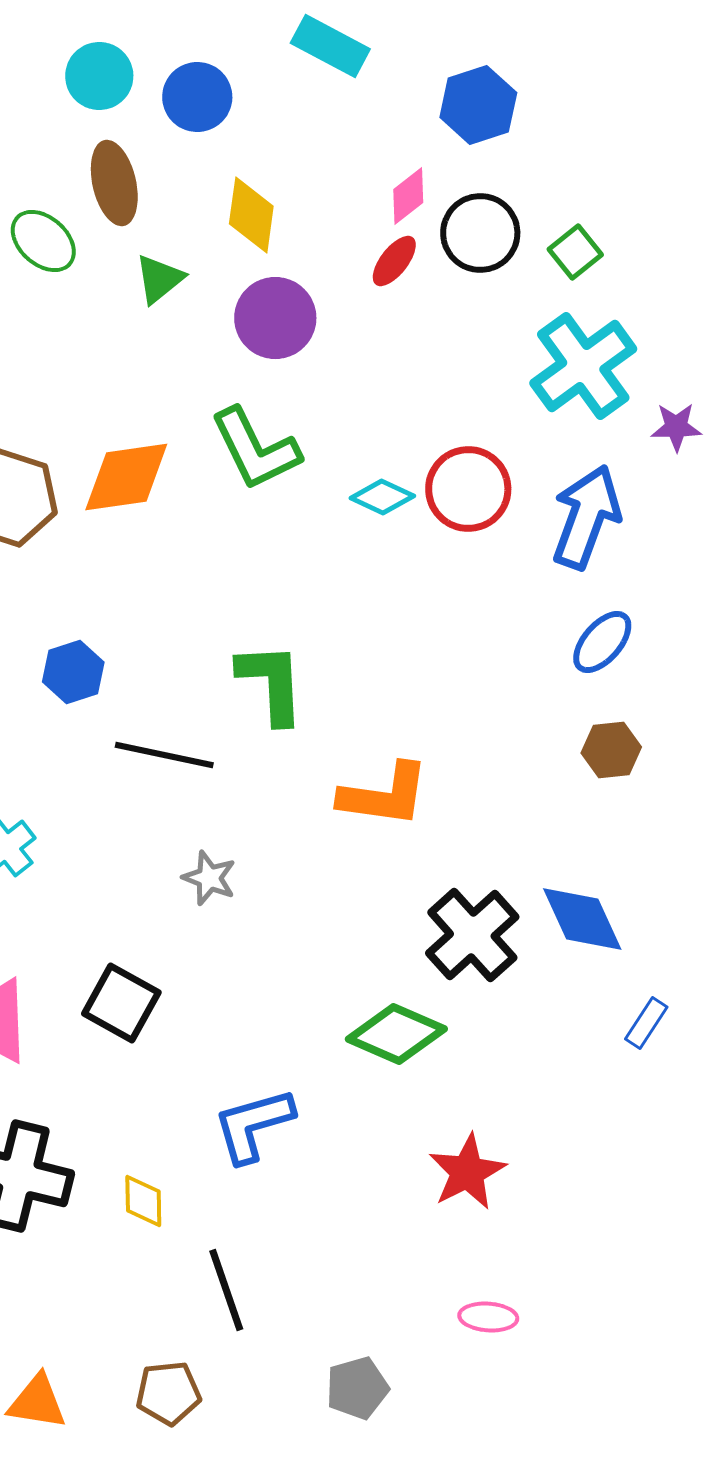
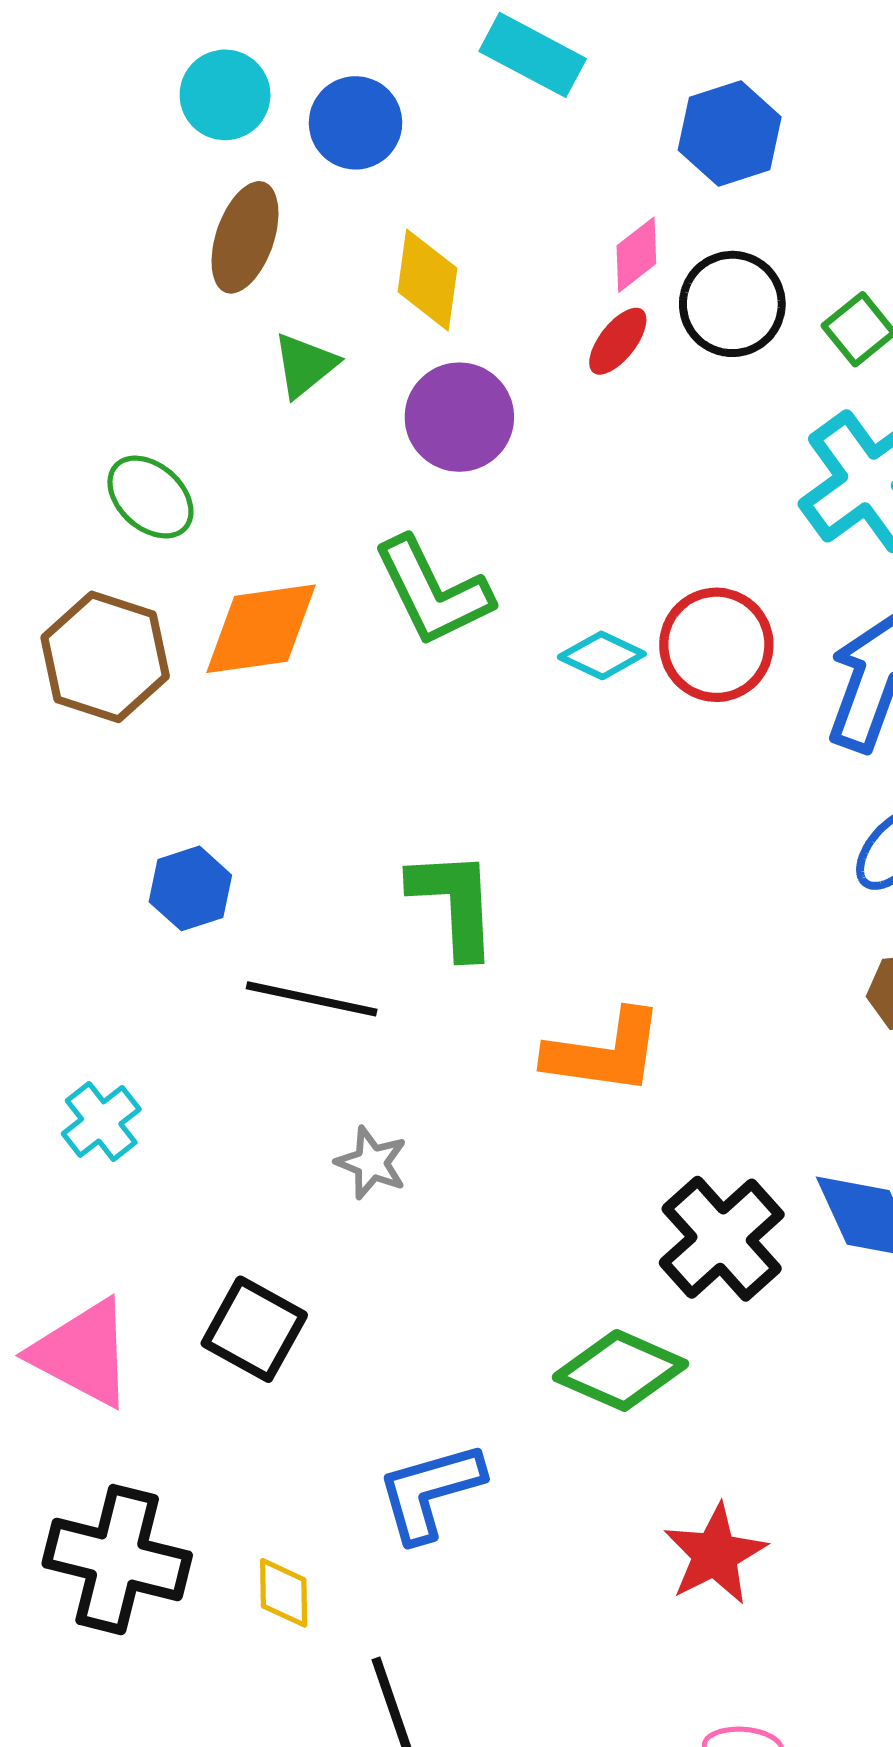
brown ellipse: (114, 183) -> (245, 237), turned 32
green ellipse: (43, 241) -> (150, 497), moved

